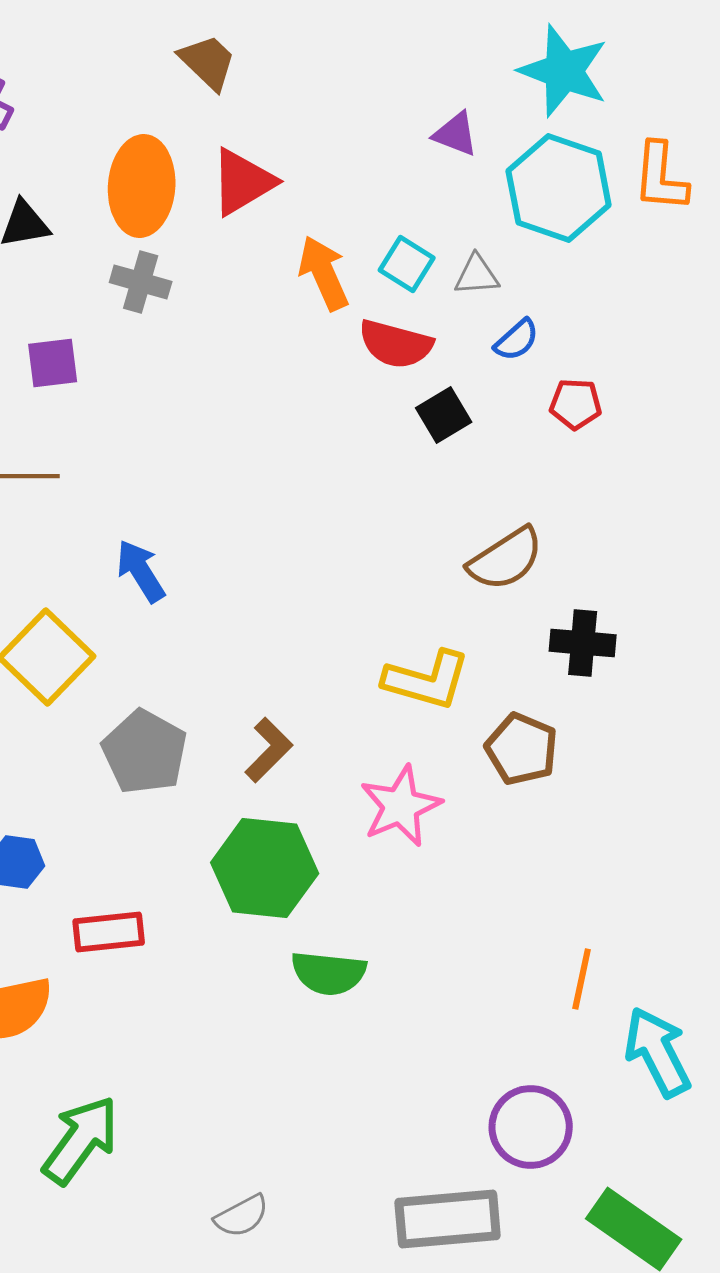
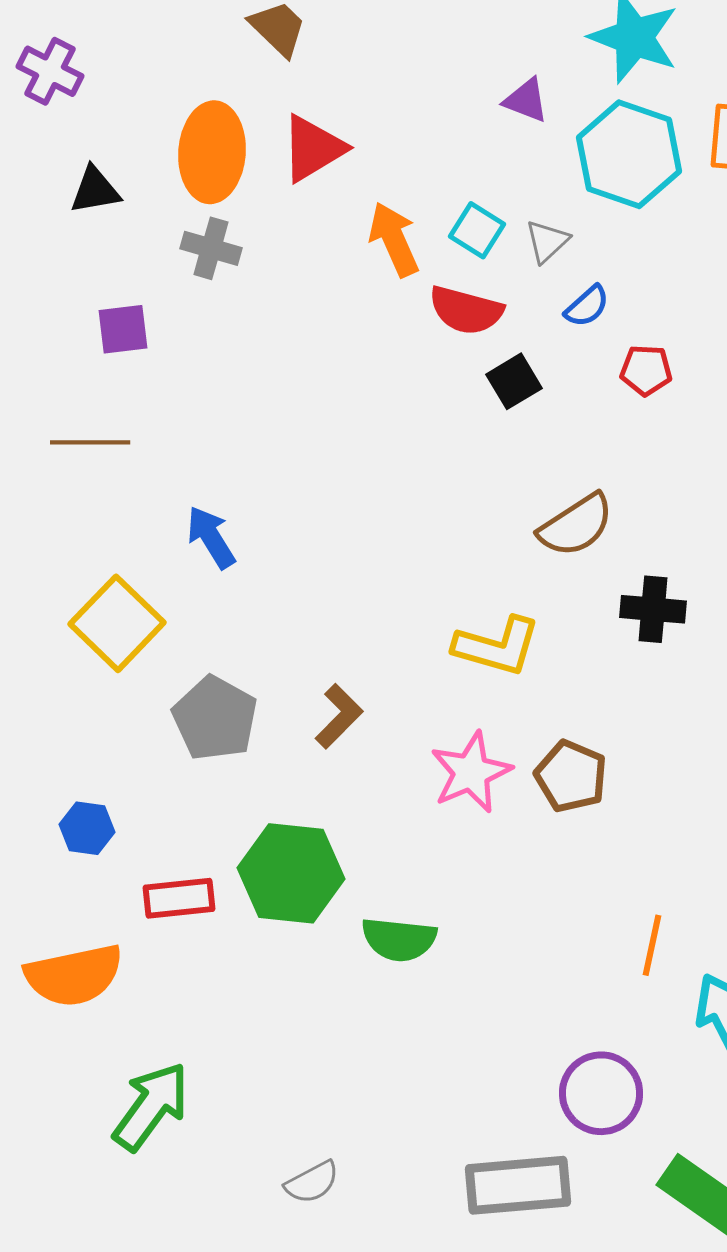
gray triangle: (477, 275) -> (547, 241), turned -39
brown pentagon: (522, 749) -> (571, 776), moved
green hexagon: (265, 868) -> (291, 873), moved

